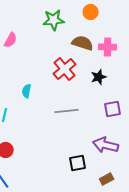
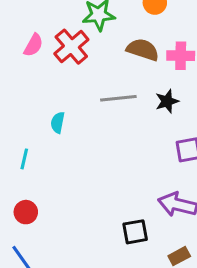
red cross: (65, 69) -> (71, 47), moved
gray line: (67, 111) -> (118, 98), moved

